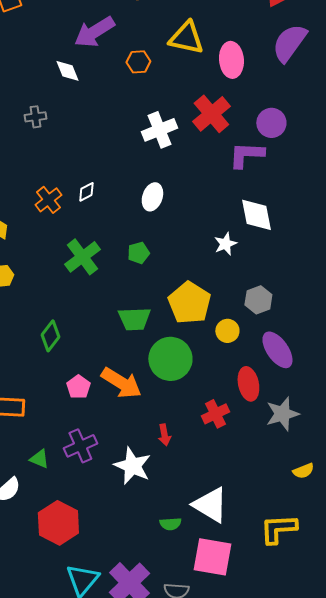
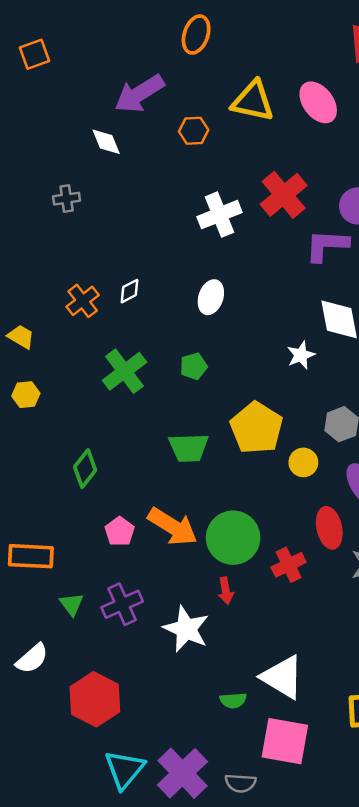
pink ellipse: (231, 60) -> (318, 102), moved, turned -32
green circle: (170, 359) -> (233, 538), moved
green triangle: (39, 459) -> (72, 604), moved, turned 30

